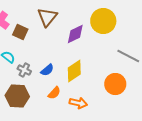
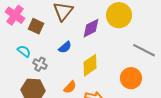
blue semicircle: (47, 70) -> (65, 47), moved

